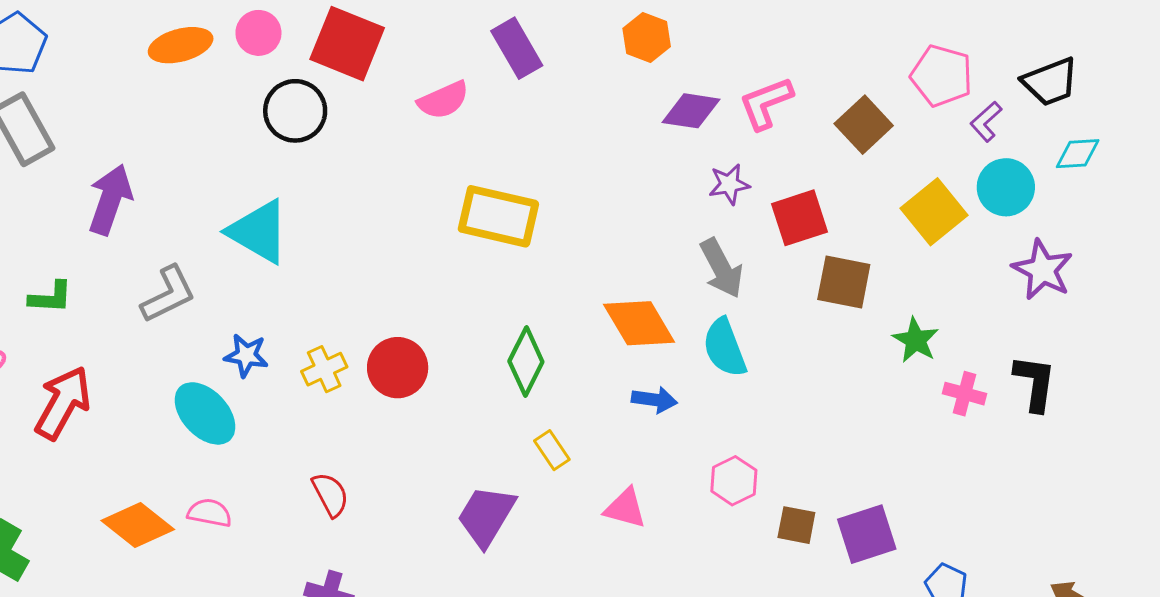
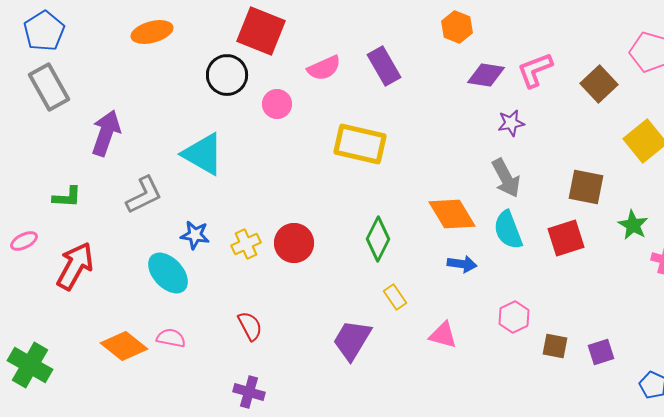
pink circle: (258, 33) -> (277, 104), moved
purple rectangle: (517, 48) -> (384, 66), moved
red square: (800, 218) -> (566, 238), moved
purple square: (867, 534) -> (601, 352), size x0.7

